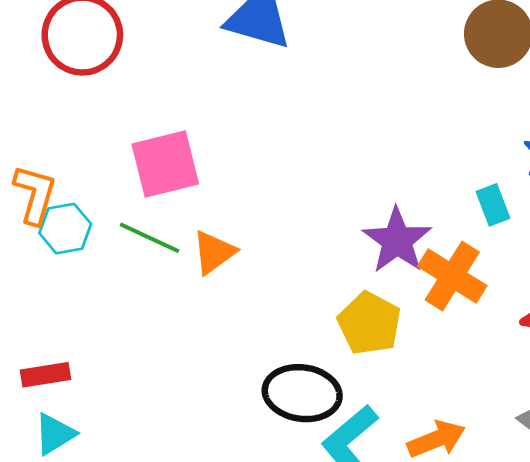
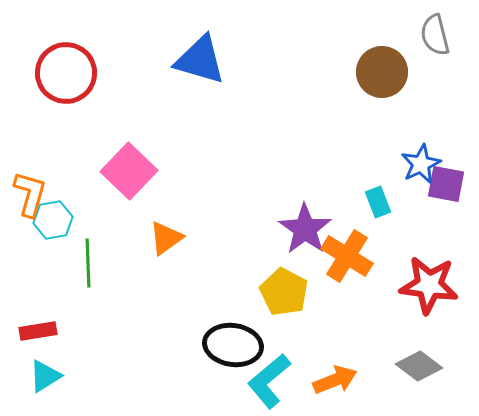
pink square: (165, 164) -> (129, 171), turned -32
green line: (149, 238) -> (88, 263), moved, turned 63

